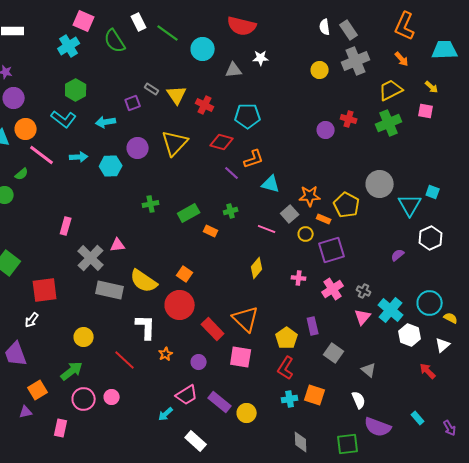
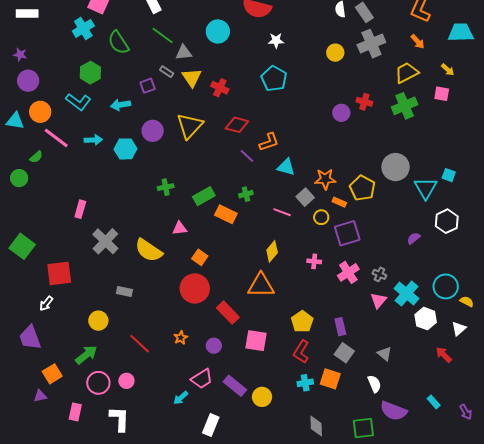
green line: (168, 33) -> (163, 36), moved
green semicircle: (115, 41) -> (118, 43), moved
gray triangle: (234, 70) -> (184, 53), moved
cyan pentagon: (248, 116) -> (274, 79), moved, turned 30
orange rectangle: (211, 231) -> (226, 214), size x1.5
pink triangle: (118, 245) -> (180, 228), moved
yellow semicircle: (144, 281) -> (149, 250), moved
gray rectangle: (110, 290) -> (124, 291), moved, size x0.6
orange triangle: (246, 319) -> (261, 285), moved, turned -44
purple rectangle: (313, 326) -> (340, 327), moved
white L-shape: (146, 327) -> (119, 419), moved
gray square: (334, 353) -> (344, 353), moved
white rectangle: (196, 441) -> (211, 425), turned 70

